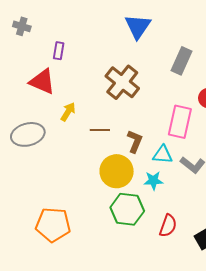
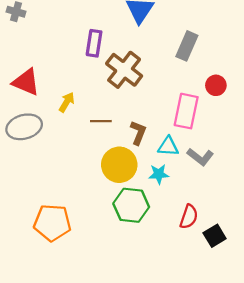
purple rectangle: (59, 51) -> (94, 43), moved, size x1.4
red triangle: (42, 82) -> (26, 82), moved
red semicircle: (168, 226) -> (189, 217), moved

